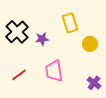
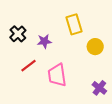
black cross: (17, 32) -> (18, 34), size x0.7
red line: (19, 75) -> (28, 66), moved

